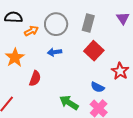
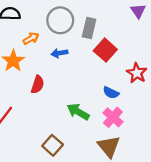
gray rectangle: (88, 23) -> (89, 28), moved
orange arrow: (31, 31) -> (31, 38), moved

